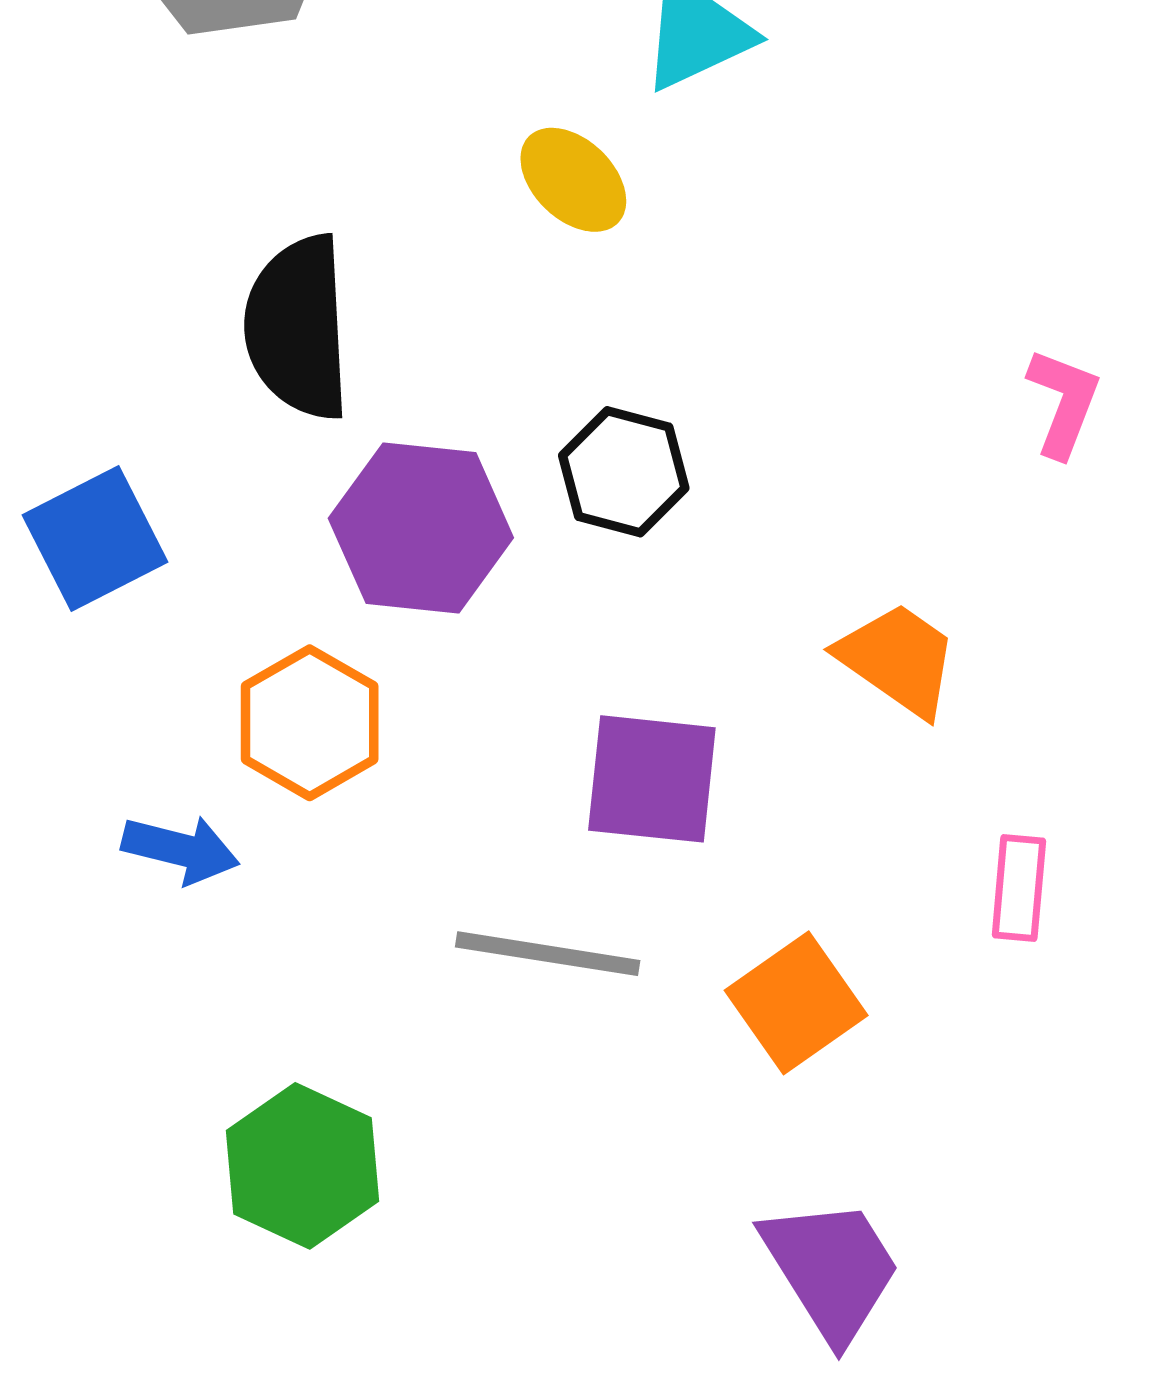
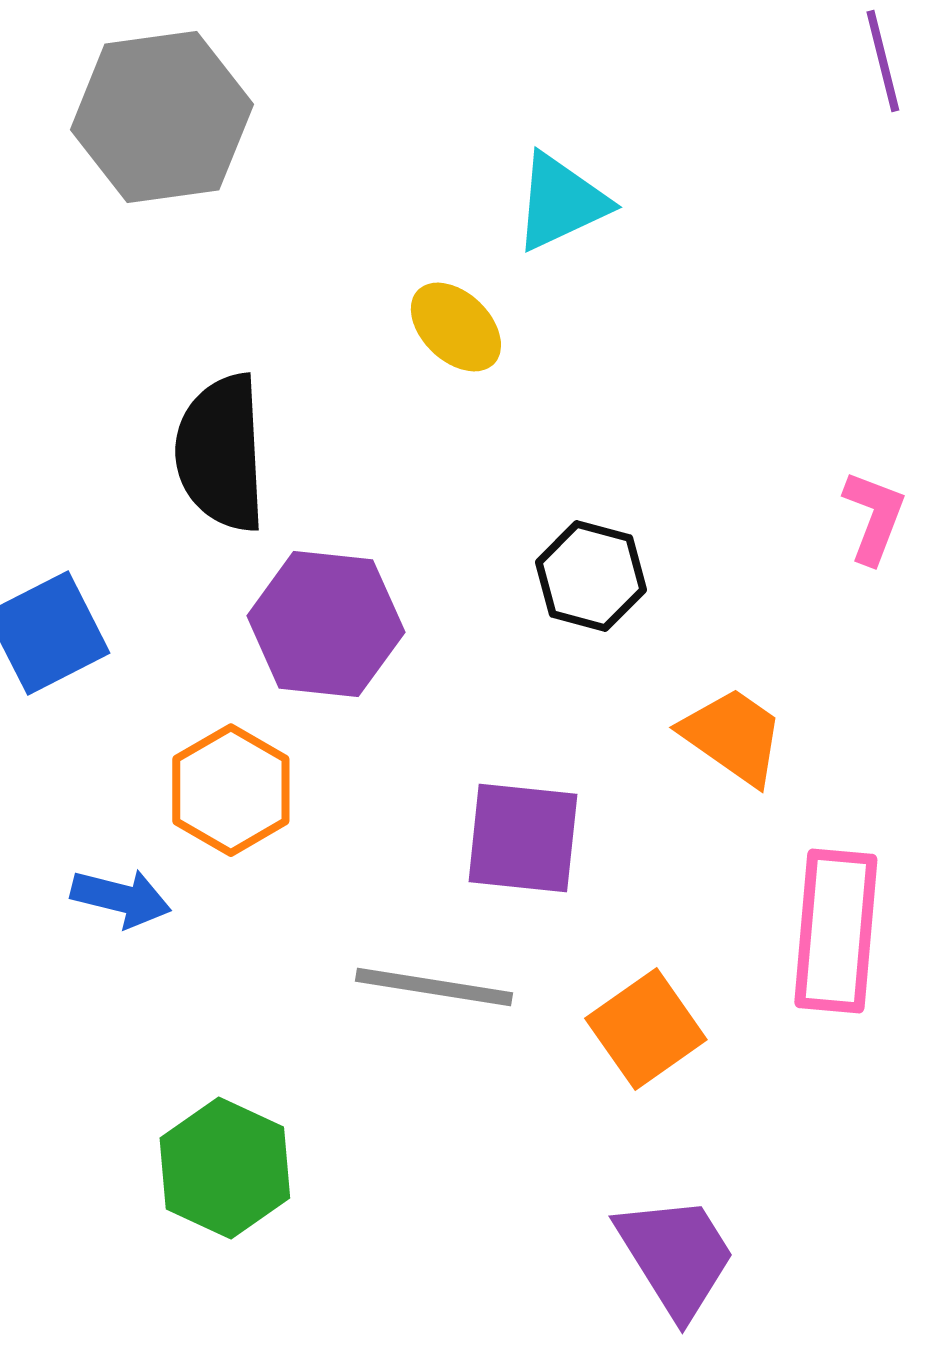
black hexagon: (624, 472) -> (591, 576), moved
pink rectangle: (1019, 888) -> (836, 931), size x1.8

